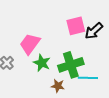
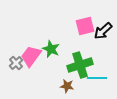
pink trapezoid: (30, 44) -> (31, 56), moved
green star: (42, 63) -> (51, 49), moved

